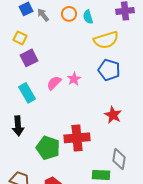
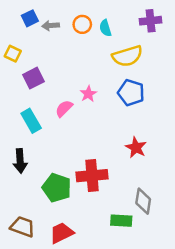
gray arrow: (43, 15) -> (51, 26), turned -56
yellow square: (20, 38) -> (13, 54), moved
pink star: (74, 79) -> (88, 94), moved

